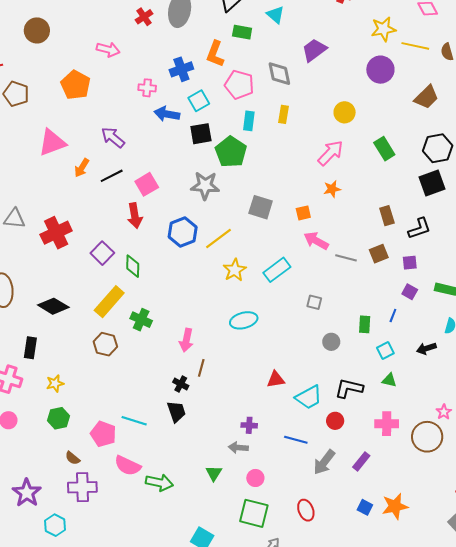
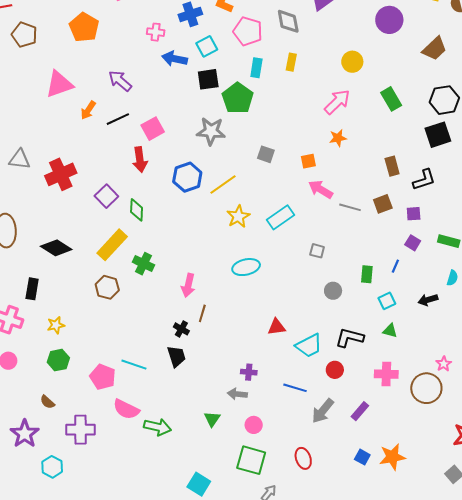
gray square: (261, 207) -> (266, 154), size x0.7
brown semicircle: (73, 458) -> (47, 402), moved

